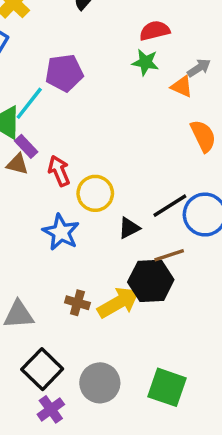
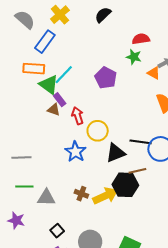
purple pentagon: (64, 73) -> (106, 78), moved, turned 30
black line: (170, 206) -> (141, 142), turned 35
black triangle: (129, 228) -> (115, 153), size x1.5
black square: (42, 369) -> (57, 231), size x0.6

